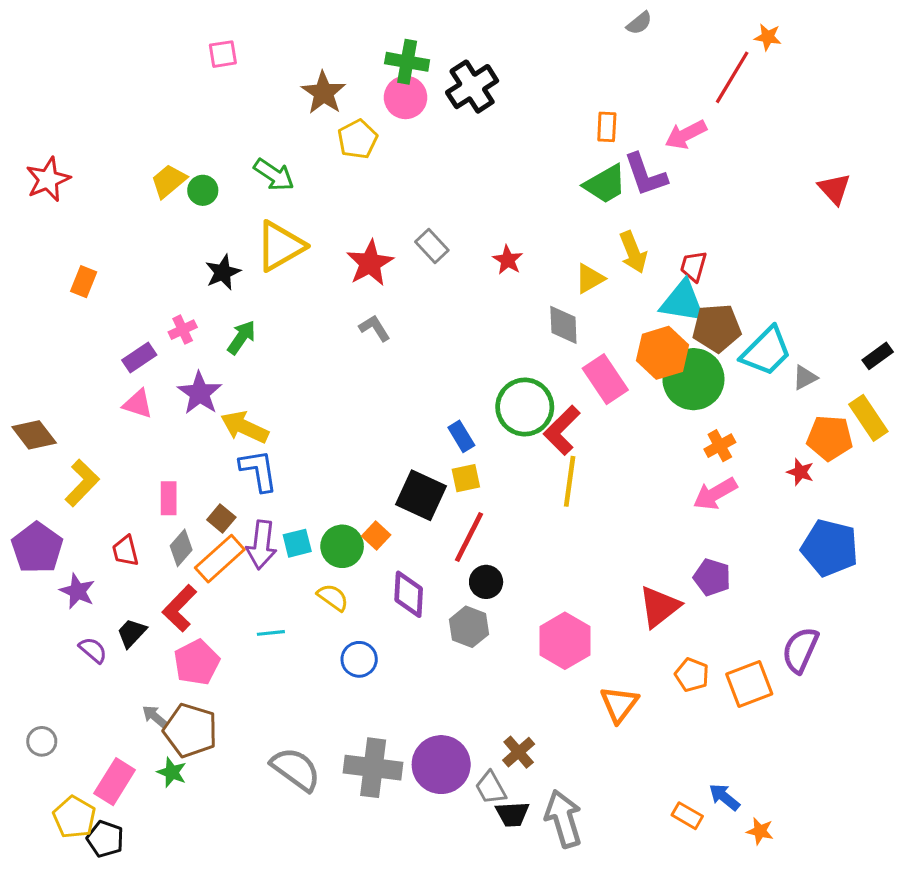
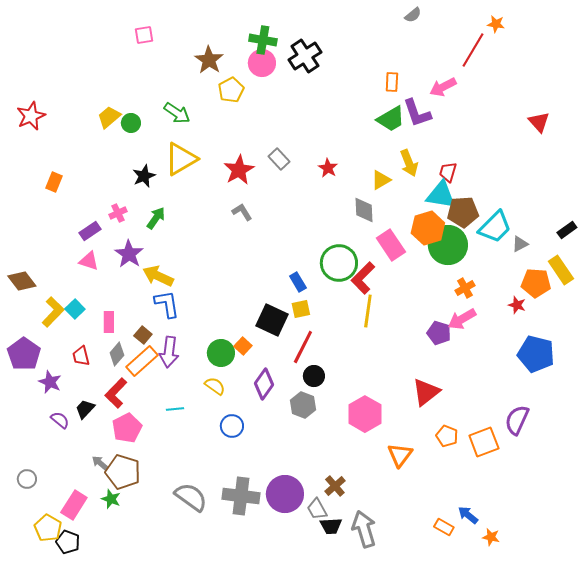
cyan square: (297, 543) -> (75, 309), moved, turned -30
purple pentagon: (712, 577) -> (439, 333), moved
purple diamond: (409, 594) -> (264, 384), turned 32

